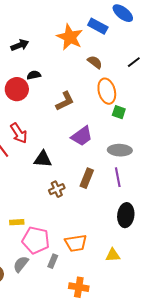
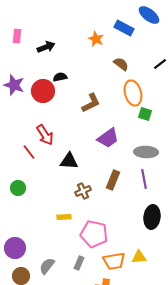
orange star: (70, 37) -> (96, 39), size x0.6
yellow rectangle: (17, 222) -> (64, 217), moved
pink pentagon: (36, 240) -> (94, 234), moved
orange trapezoid: (76, 243) -> (114, 261), moved

